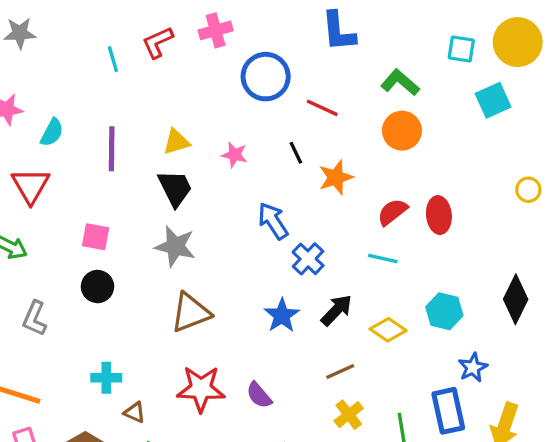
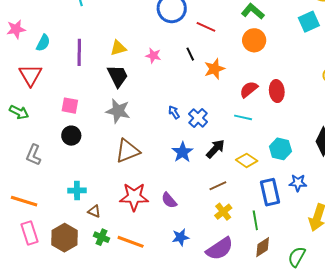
blue arrow: (273, 221) -> (174, 112), moved, size x0.6
blue star: (473, 368) -> (298, 183), turned 30
blue rectangle: (448, 411) -> (270, 192), moved

